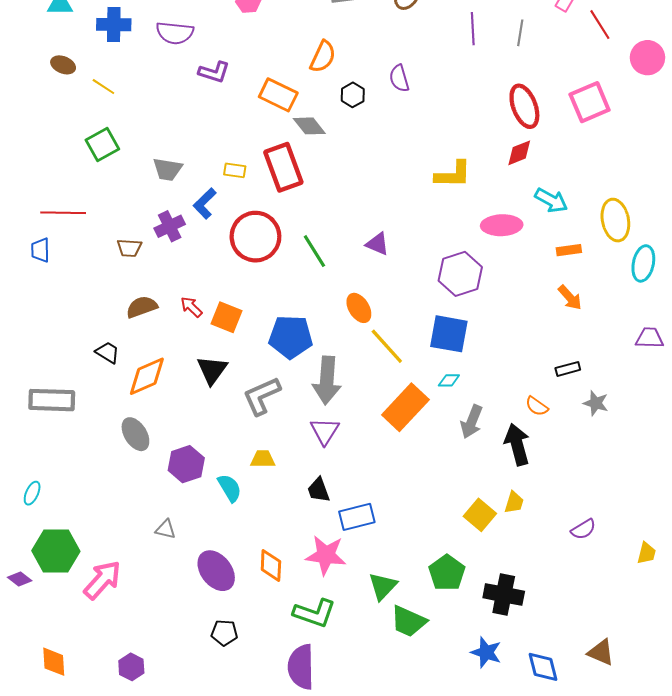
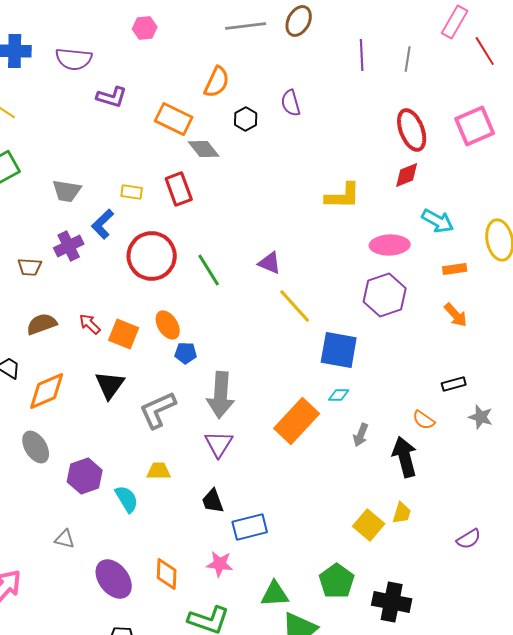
red rectangle: (283, 167) -> (179, 189), size x0.7
purple hexagon: (460, 274) -> (385, 295), moved
orange ellipse: (359, 308) -> (168, 325), moved
blue pentagon: (291, 337) -> (186, 353), size x0.5
yellow line: (387, 346) -> (295, 306), moved
gray arrow: (472, 422) -> (361, 435), size x0.7
pink star: (326, 555) -> (220, 564), size x0.7
green triangle: (383, 586) -> (275, 594), turned 44

